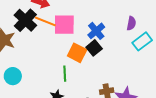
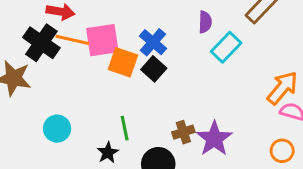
orange square: (77, 53) -> (123, 62), moved
green line: (65, 74) -> (125, 128), moved
cyan circle: (13, 76) -> (57, 129), moved

